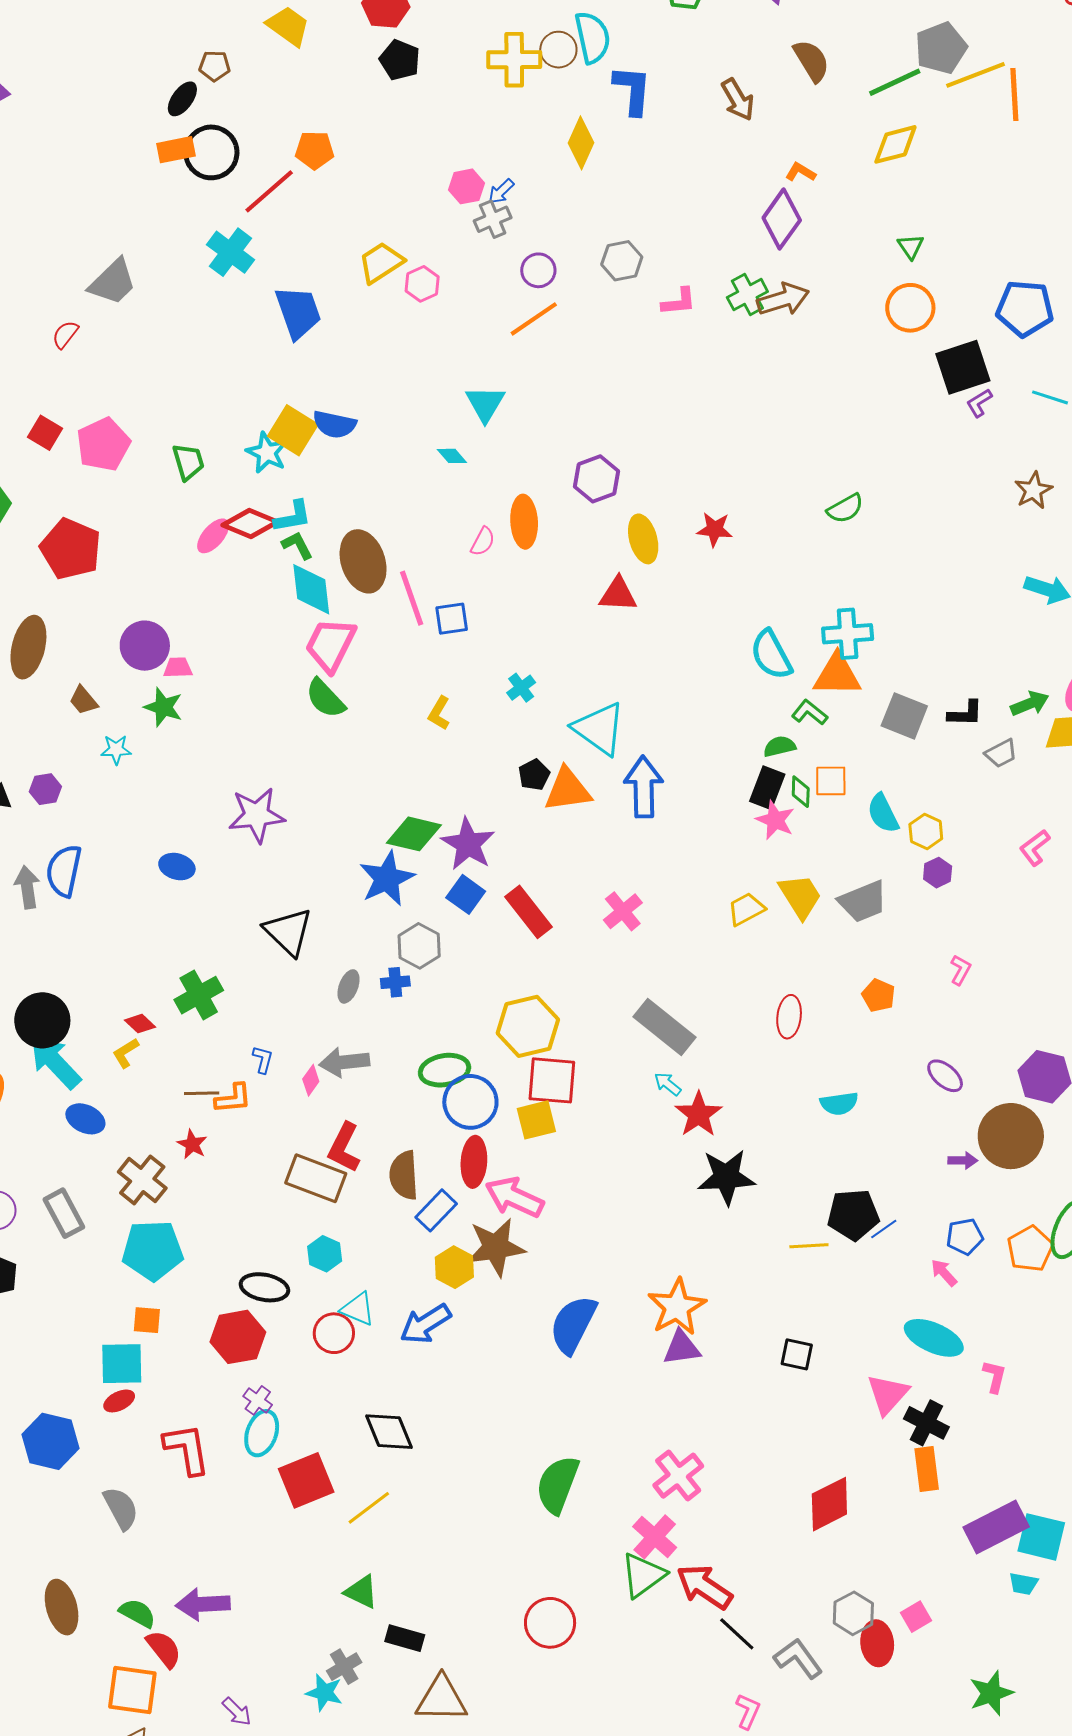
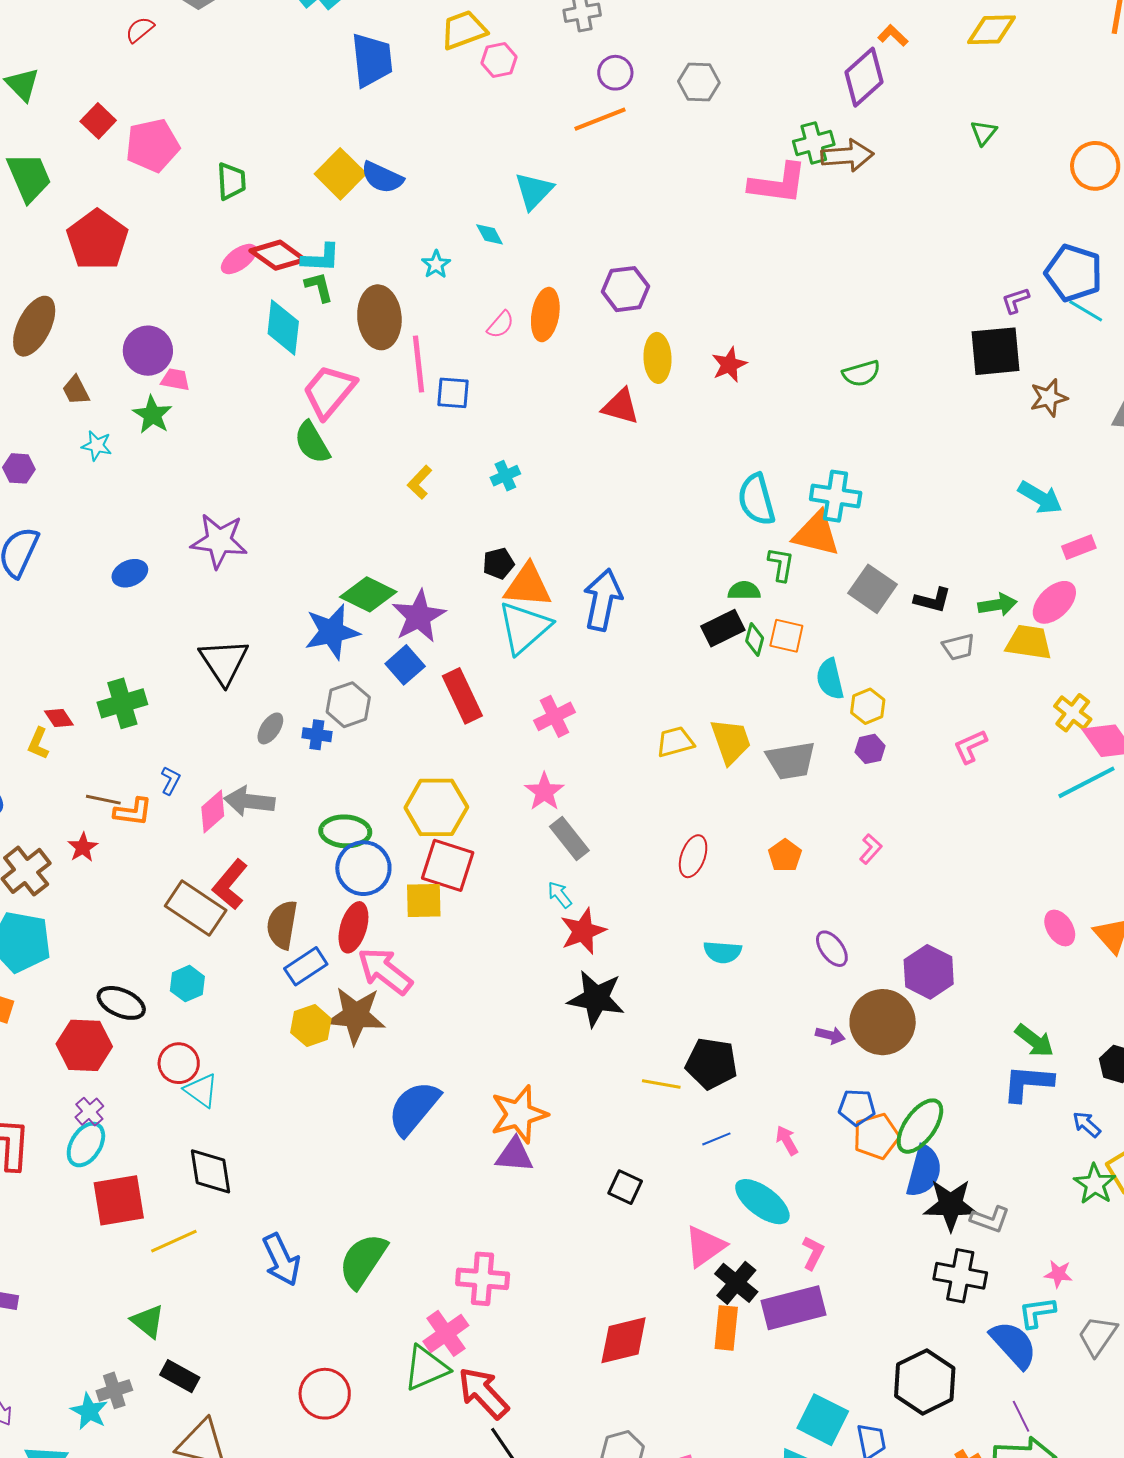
pink L-shape: (679, 302) -> (778, 184), moved, size x1.6
orange circle: (910, 308) -> (1095, 166), moved
blue pentagon: (1025, 308) -> (1074, 273), moved
black square: (963, 367) -> (995, 351), moved
cyan star: (267, 453) -> (436, 264), moved, size x0.7
red star: (715, 529) -> (729, 365), turned 30
cyan diamond: (311, 589) -> (283, 328), moved
green L-shape: (810, 713) -> (781, 564), turned 48
cyan triangle: (599, 729) -> (524, 628), moved, turned 30
black rectangle: (767, 788) -> (723, 628), turned 30
pink star: (775, 820) -> (544, 792), moved
blue ellipse: (177, 867) -> (130, 573), turned -52
gray rectangle: (664, 1027) -> (569, 838), size x0.7
yellow L-shape: (126, 1053) -> (38, 743), turned -48
pink diamond: (311, 1080) -> (213, 811), size x1.4
blue line: (884, 1229) -> (716, 1139), moved
blue pentagon: (965, 1237) -> (857, 1107), moved
cyan triangle: (358, 1309) -> (201, 1090), moved
blue arrow: (425, 1324) -> (281, 1260), moved, turned -96
pink cross: (678, 1476) -> (483, 1279), turned 30
purple rectangle: (996, 1527) -> (793, 1308), moved

